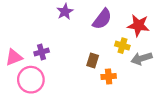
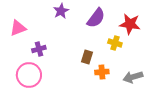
pink triangle: (14, 57) -> (18, 28), moved
gray arrow: (142, 58) -> (133, 77), moved

